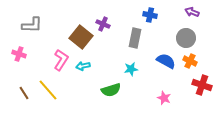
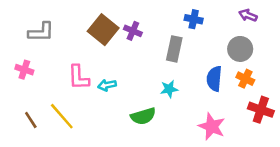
brown square: (81, 37) -> (103, 30), moved
pink L-shape: (61, 60) -> (79, 77), turned 145
blue semicircle: (166, 61) -> (214, 79), turned -114
pink star: (164, 98) -> (212, 126), size x1.5

